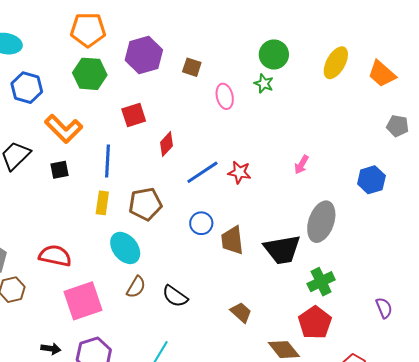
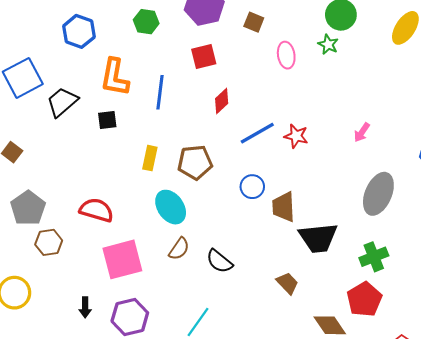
green hexagon: (90, 74) -> (146, 22), size x0.7
red square: (134, 115) -> (204, 56), moved
orange L-shape: (64, 129) -> (115, 77), turned 51
blue line: (107, 161) -> (160, 92), moved
black trapezoid: (282, 250) -> (318, 238), moved
black arrow: (51, 349) -> (85, 307), turned 78

